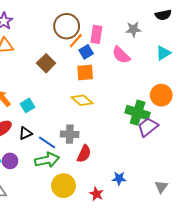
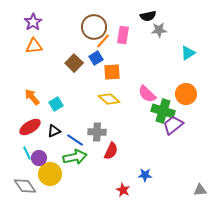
black semicircle: (163, 15) -> (148, 16), moved
blue square: (86, 52) -> (96, 58), moved
pink semicircle: (121, 55) -> (147, 94), moved
yellow circle: (63, 186) -> (50, 174), moved
gray triangle: (161, 187) -> (200, 190), moved, turned 48

